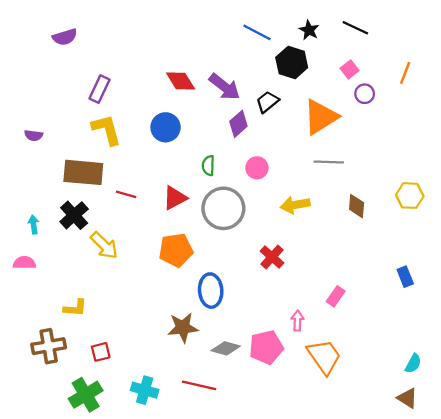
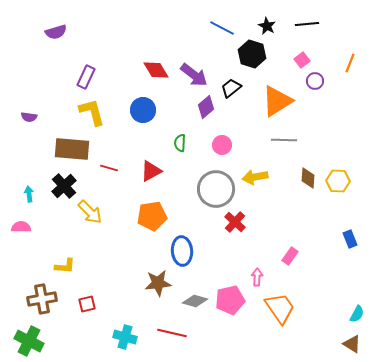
black line: (355, 28) -> (307, 24), turned -30
yellow hexagon: (410, 196) -> (338, 181), moved
gray circle: (223, 208) -> (216, 189), moved
green cross: (86, 395) -> (29, 341), moved, turned -32

